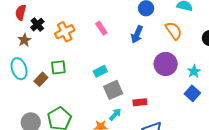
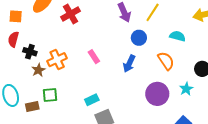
black cross: (37, 25) -> (30, 52), turned -32
brown star: (24, 40) -> (38, 70), moved
cyan star: (194, 71) -> (186, 89), moved
brown rectangle: (41, 79) -> (32, 107), turned 32

